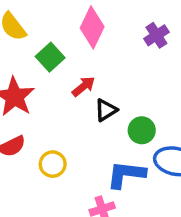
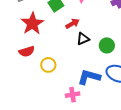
green circle: (142, 130) -> (107, 45), moved

